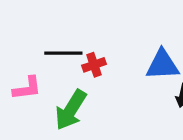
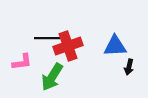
red cross: (94, 65) -> (68, 46), size x1.8

